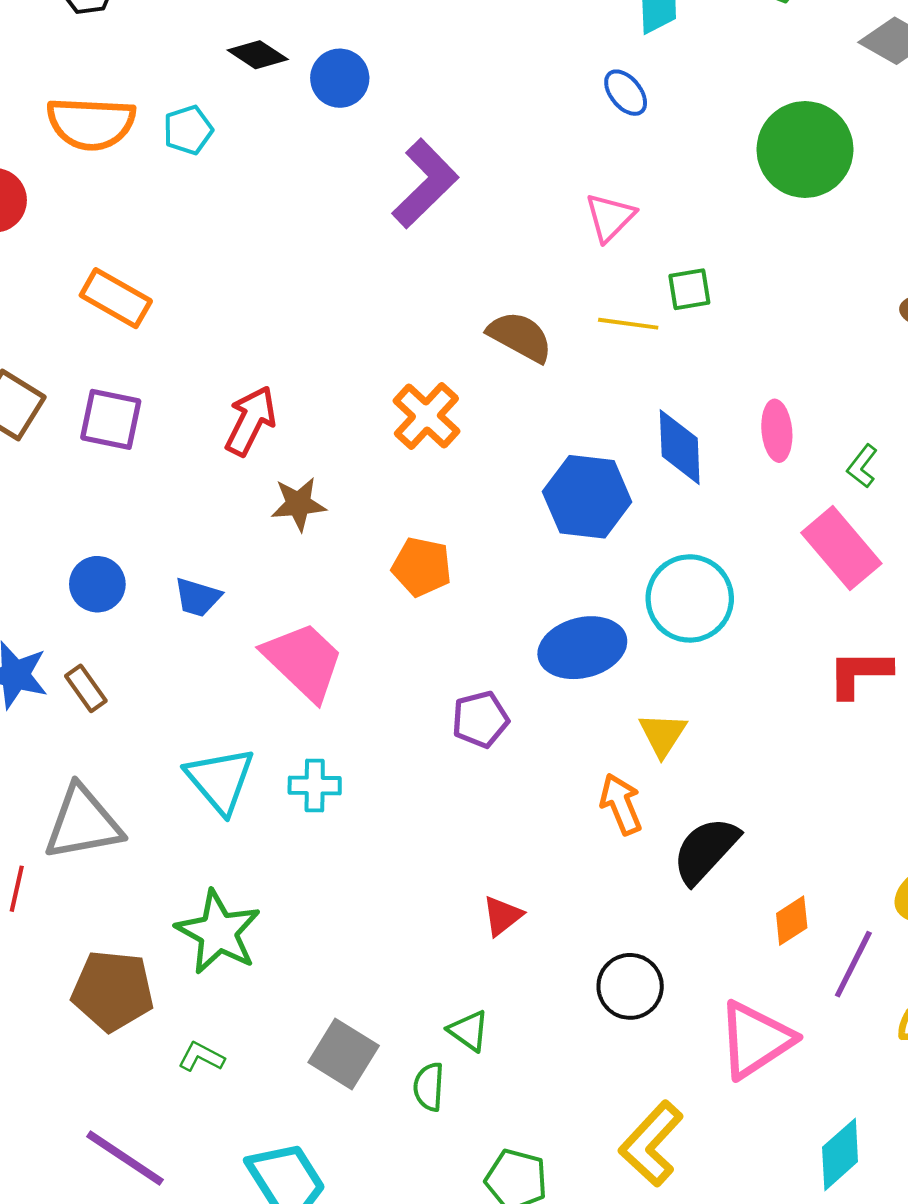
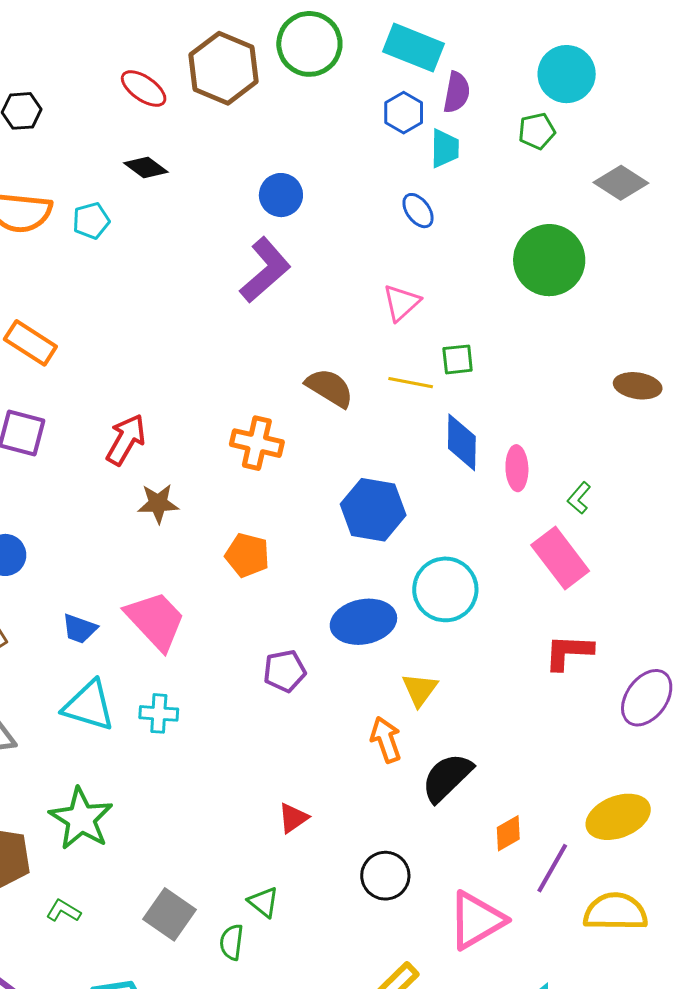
blue circle: (340, 78) -> (281, 195), moved
orange cross: (426, 416) -> (257, 443), turned -33
blue diamond: (680, 447) -> (462, 442), moved
blue trapezoid: (198, 597) -> (79, 629), moved
cyan triangle: (220, 780) -> (89, 706), turned -36

